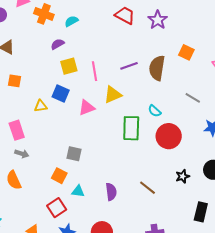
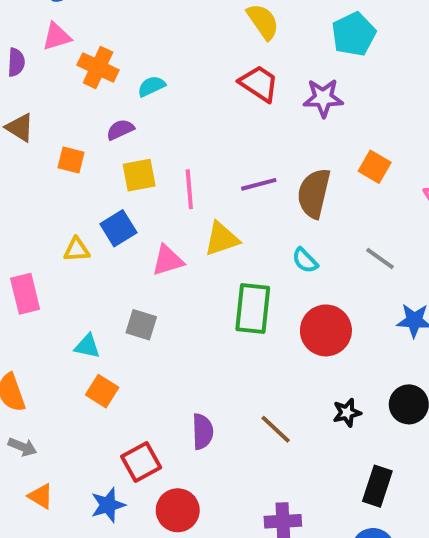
purple star: (158, 20) -> (323, 98), turned 30
orange square: (15, 81) -> (71, 160), moved
blue square: (61, 94) -> (118, 228), turned 30
cyan semicircle: (155, 111) -> (305, 260), moved
gray arrow: (22, 154) -> (22, 447), moved
gray square: (74, 154) -> (141, 325), moved
cyan triangle: (78, 191) -> (87, 346), moved
red square: (57, 208) -> (141, 462), moved

